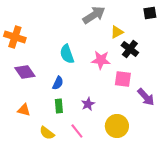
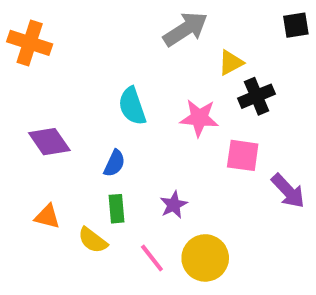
orange cross: (15, 37) -> (30, 43), moved
black cross: (130, 49) -> (256, 96), turned 30
yellow circle: (117, 126) -> (205, 258), moved
yellow semicircle: (47, 133) -> (93, 240), moved

